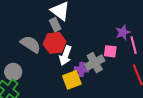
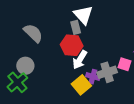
gray semicircle: (31, 44) -> (33, 33), moved
yellow square: (72, 80) -> (81, 85), turned -30

